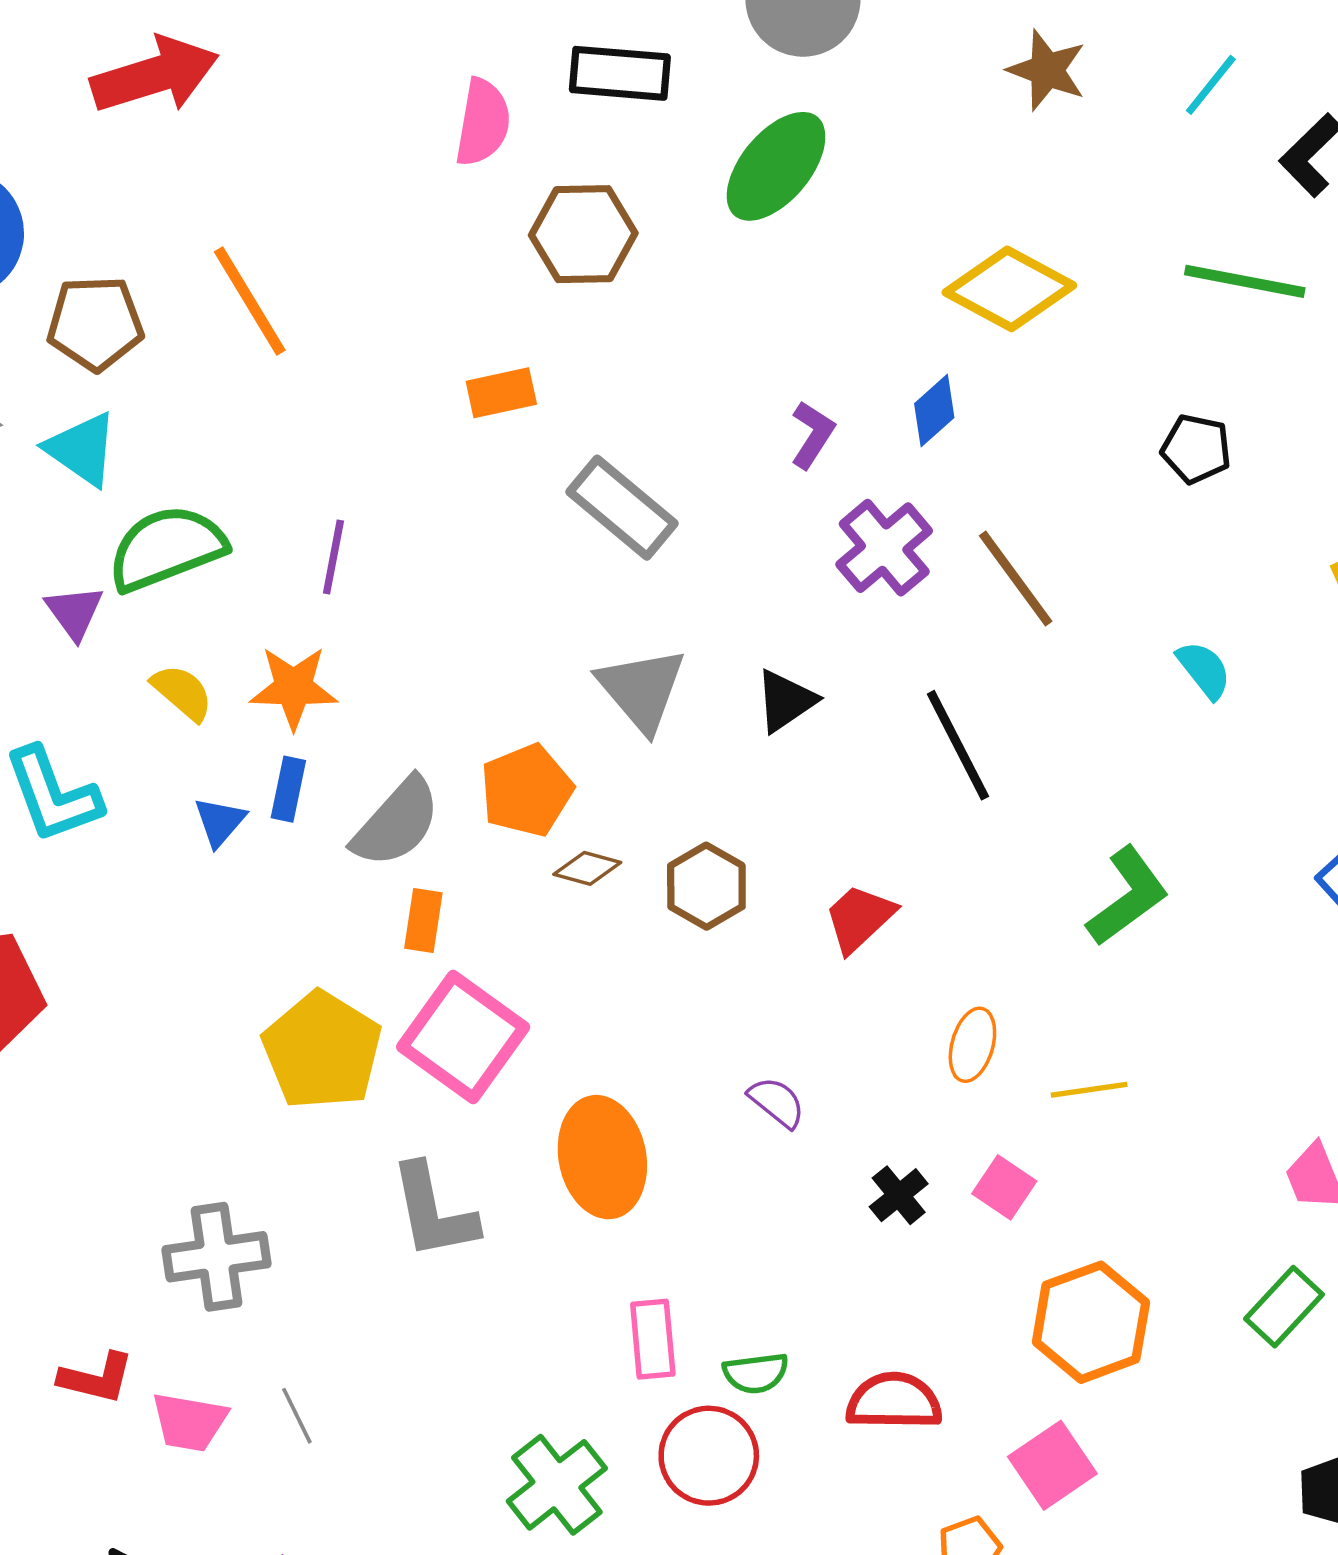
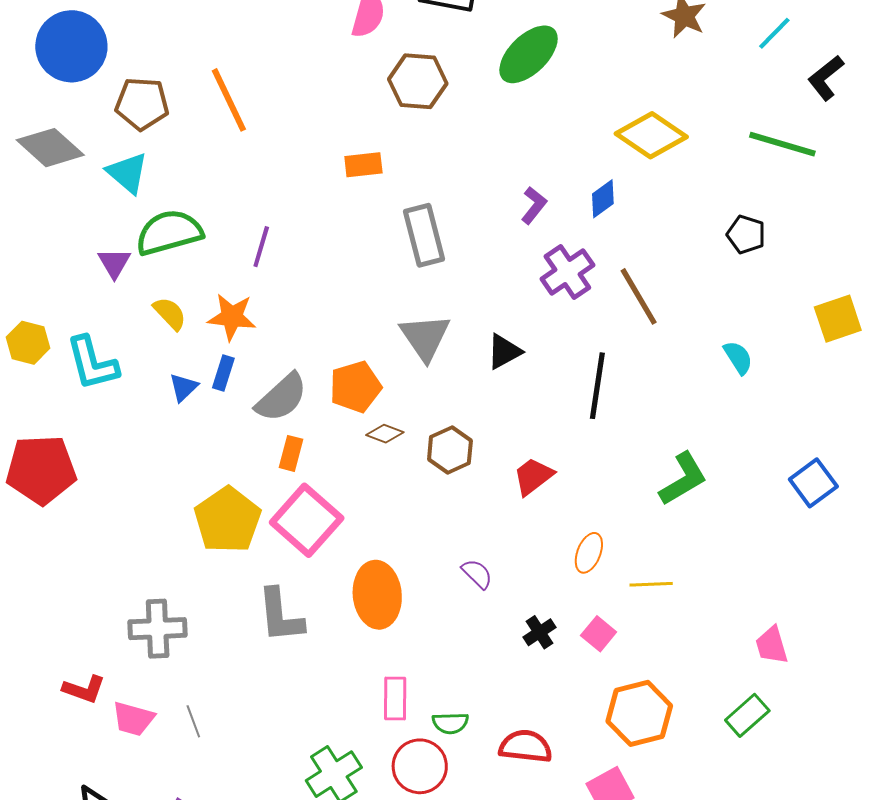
gray rectangle: (622, 508) -> (424, 235), turned 30
black line: (958, 745) -> (597, 386), turned 30

